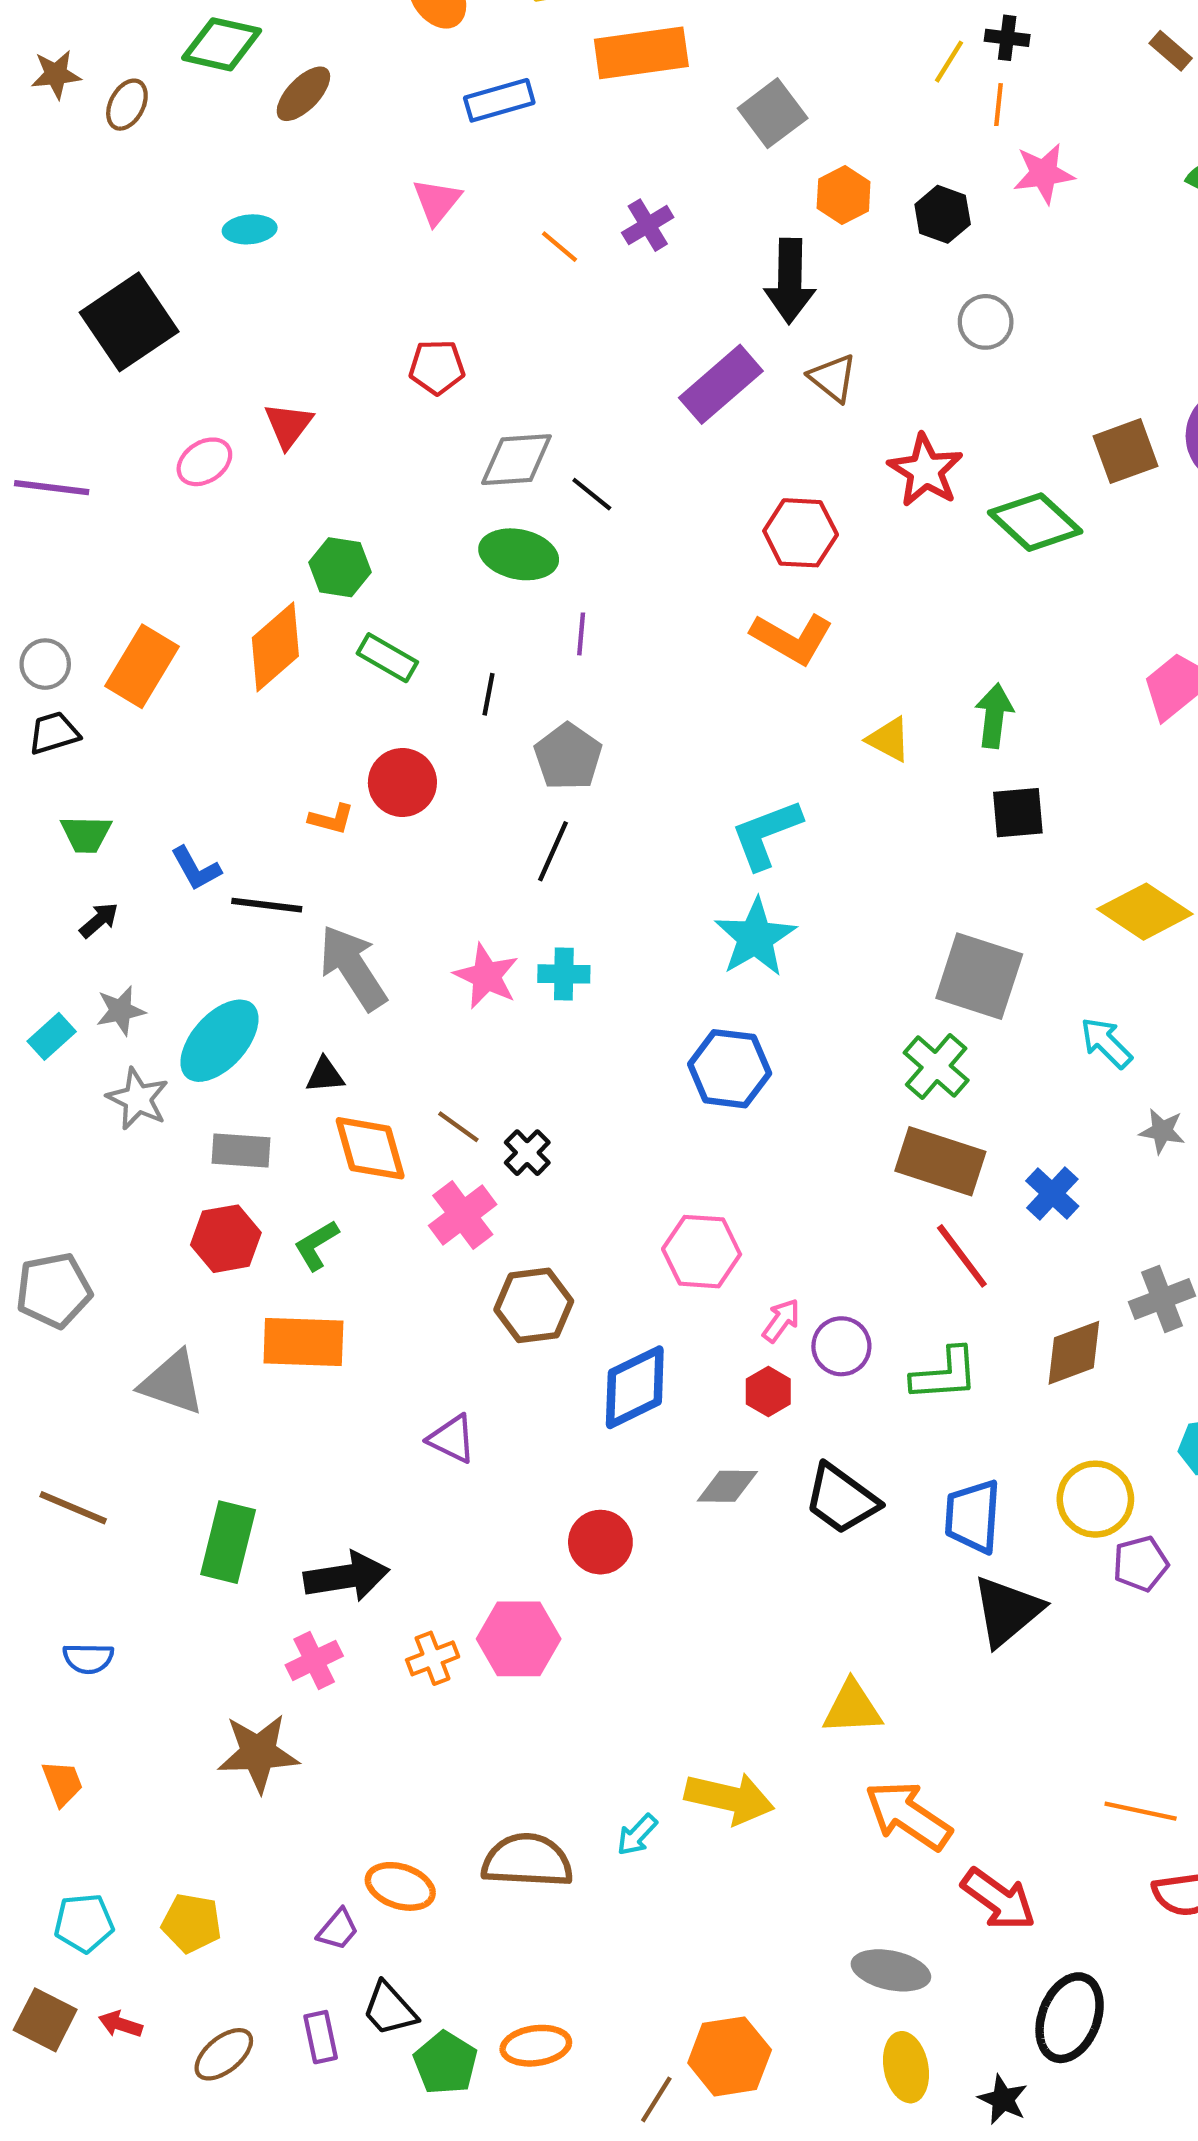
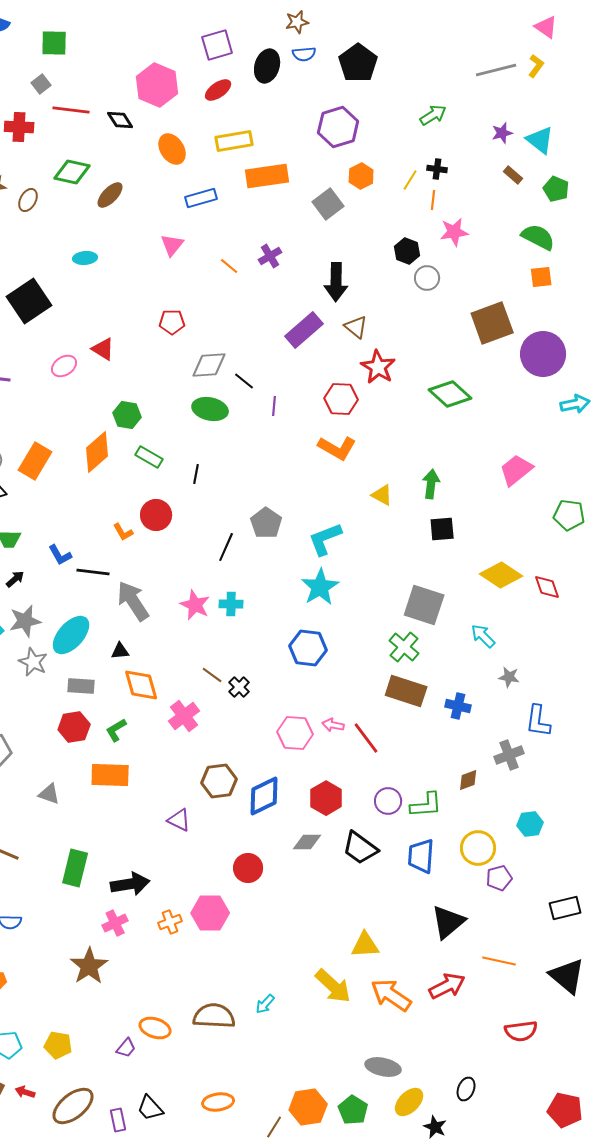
orange hexagon: (844, 195) -> (361, 176), moved
gray circle: (986, 322) -> (427, 278), moved
red triangle: (288, 425) -> (103, 349), turned -35
brown square: (1125, 451) -> (492, 323), moved, size x1.4
red star: (925, 470) -> (378, 367), moved
purple line: (581, 634) -> (274, 406), moved
gray pentagon: (568, 757) -> (266, 523), moved
orange L-shape: (331, 819) -> (123, 532), turned 45
gray star: (121, 1011) -> (25, 621), size x1.4
brown line: (458, 1127) -> (212, 675), moved
black cross: (527, 1153) -> (239, 687), moved
blue cross: (1052, 1193) -> (458, 706), turned -30
red line: (962, 1256) -> (366, 738), moved
brown hexagon: (534, 1305) -> (219, 781), moved
pink arrow: (781, 1320) -> (333, 725), moved, turned -115
purple circle: (841, 1346) -> (388, 801), moved
brown diamond: (1074, 1353) -> (468, 780), size x0.7
green L-shape: (945, 1374) -> (426, 805), moved
gray triangle: (172, 1383) -> (49, 794), size x0.7
red hexagon: (768, 1391) -> (326, 798), size x1.5
black triangle: (1007, 1611) -> (448, 922), moved
brown star: (258, 1753) -> (89, 966), turned -30
yellow arrow: (730, 1798) -> (333, 986), moved, turned 30
orange line: (1141, 1811) -> (499, 961), moved
red arrow: (999, 1899) -> (447, 986), moved, turned -63
black trapezoid: (390, 2009) -> (150, 1108), moved
black ellipse: (1070, 2018) -> (466, 1089), size x0.6
purple rectangle: (321, 2037) -> (118, 1120), moved
brown ellipse: (224, 2054) -> (73, 1106), size x1.5
green pentagon: (445, 2063) -> (353, 1110), moved
yellow ellipse: (906, 2067) -> (409, 1102), moved, turned 56

